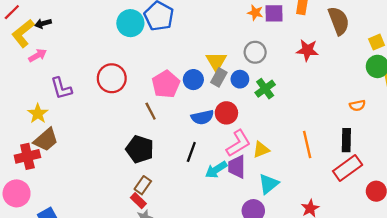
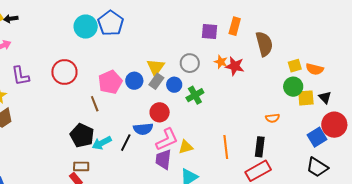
orange star: (255, 13) -> (221, 62), moved
blue semicircle: (202, 117) -> (143, 129), moved
cyan arrow: (216, 170) -> (102, 143), moved
brown rectangle: (143, 185) -> (81, 166), turned 49

